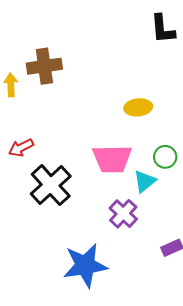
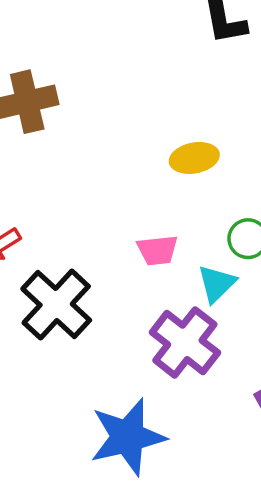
pink trapezoid: (112, 159) -> (158, 250), size x0.6
purple cross: (123, 214) -> (185, 342), size x1.4

